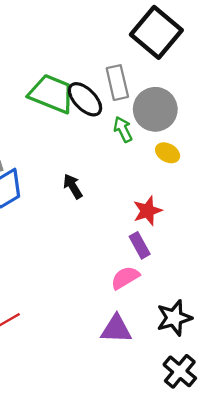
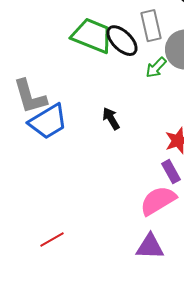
green arrow: (123, 129) -> (156, 68), turned -110
pink semicircle: (125, 278) -> (158, 201), size x1.4

